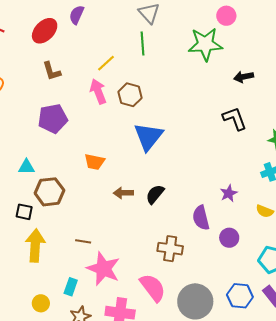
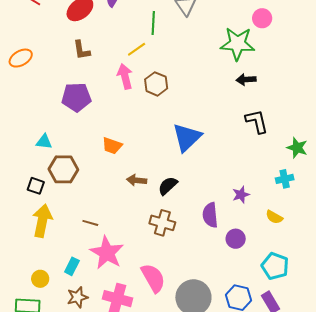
green line: (143, 43) -> (153, 23), moved
black arrow: (244, 77) -> (246, 80), moved
blue triangle: (148, 137) -> (187, 137), moved
brown cross: (170, 249) -> (162, 223), moved

